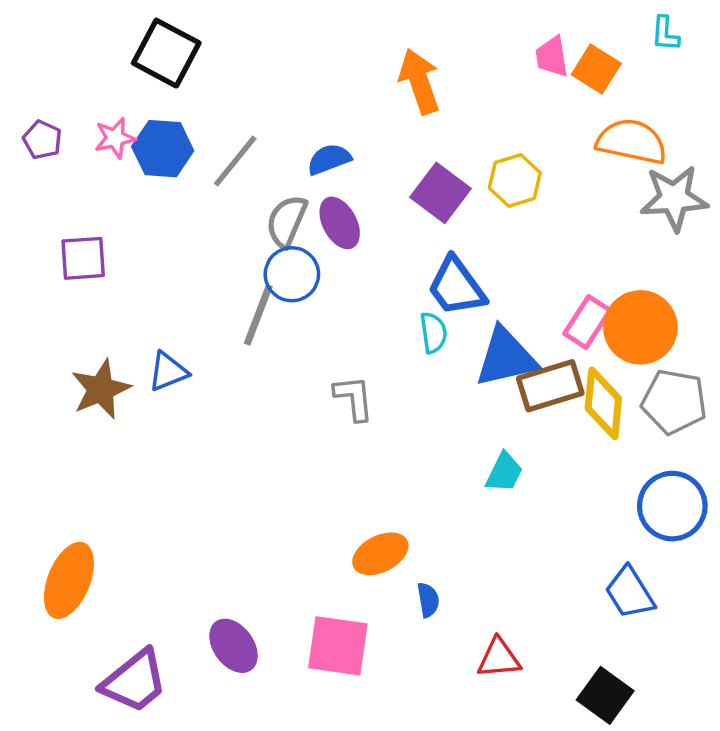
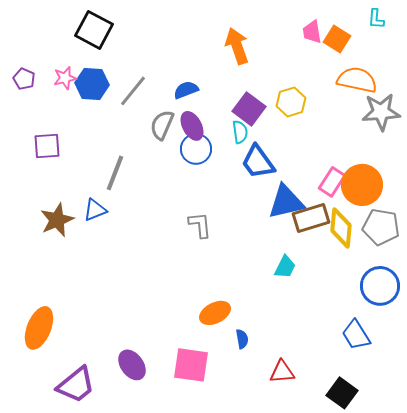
blue circle: (292, 274) -> (196, 149), moved
gray line: (258, 315) -> (115, 173), moved
cyan semicircle: (433, 333) -> (240, 132), moved

